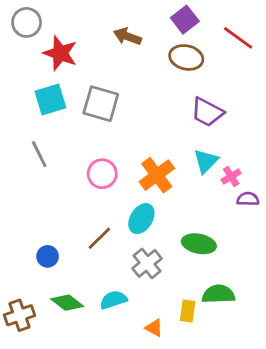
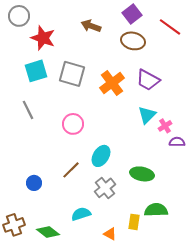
orange cross: (157, 175) -> (112, 83), moved
green diamond: (67, 303) -> (48, 232), moved

